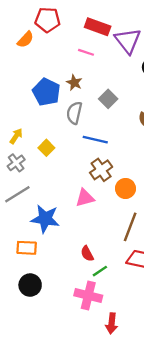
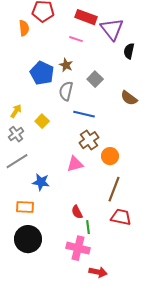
orange semicircle: (25, 40) -> (24, 28), turned -49
blue star: (45, 219) -> (41, 182), size x0.7
green line: (100, 271) -> (88, 227), turned -64
black circle: (30, 285) -> (28, 239), size x1.4
red arrow: (112, 323) -> (98, 272), turned -84

